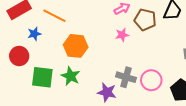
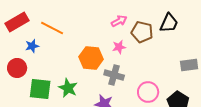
orange hexagon: (76, 46) -> (91, 58), moved
gray cross: (126, 77) -> (114, 75), moved

